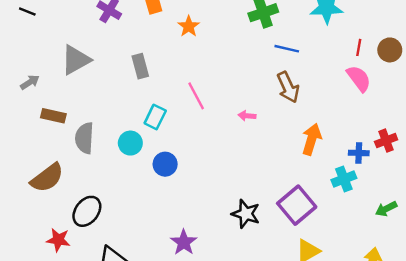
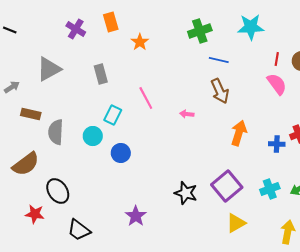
cyan cross: (344, 179) -> (270, 189), moved
black ellipse: (87, 211) -> (58, 191), turned -70

